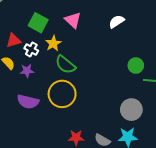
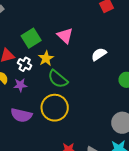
white semicircle: (117, 22) -> (99, 54), moved
green square: (38, 23) -> (31, 38), turned 30

